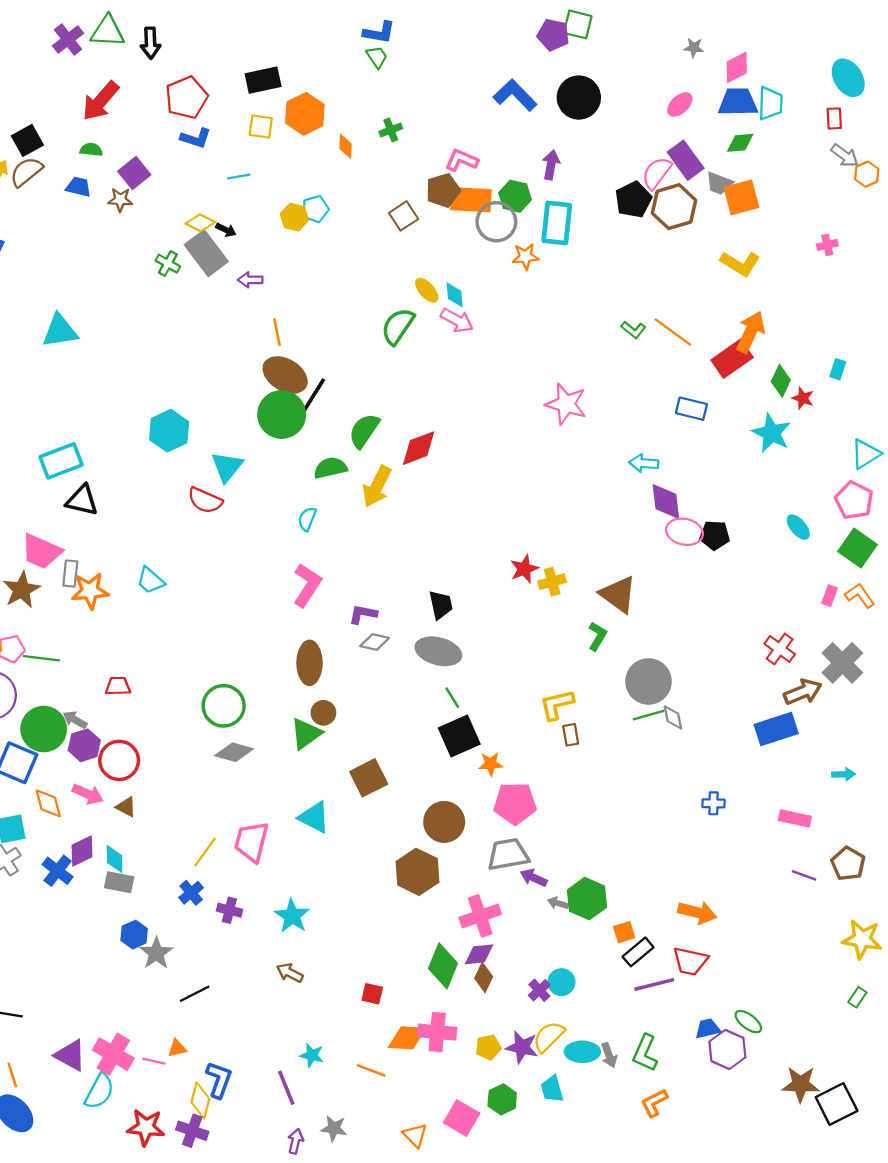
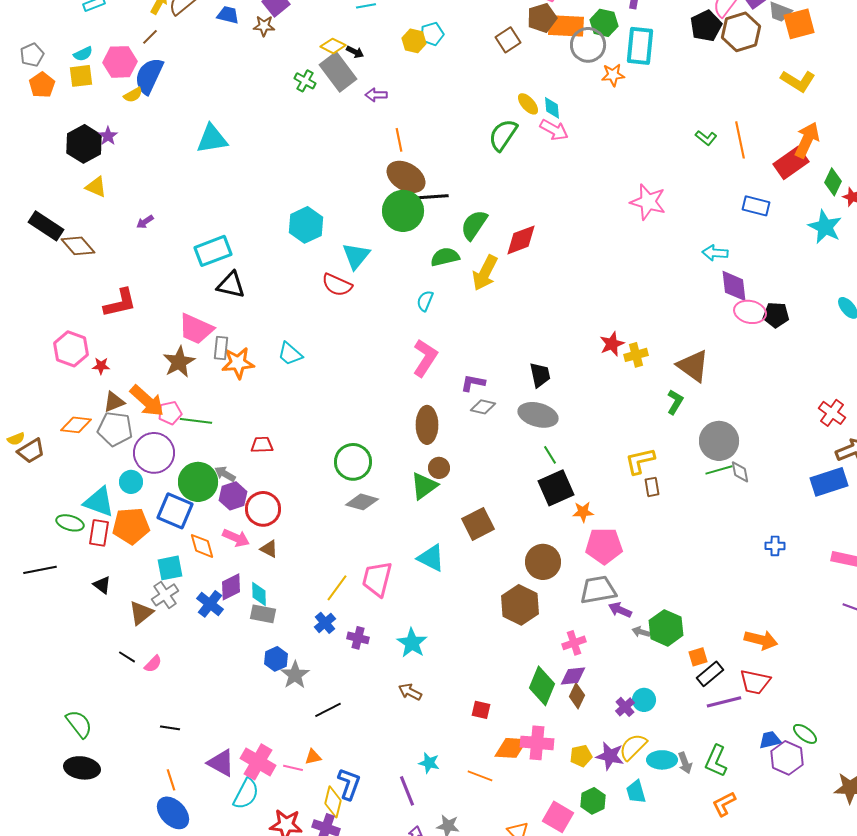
orange line: (673, 332) -> (740, 140), turned 42
black line: (312, 398) -> (429, 197), turned 54
pink cross: (480, 916) -> (574, 643), size x0.7

